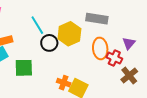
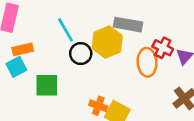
gray rectangle: (97, 19) -> (128, 25), moved
red cross: (114, 58) -> (163, 48), moved

